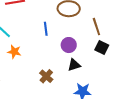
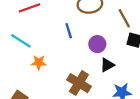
brown cross: (46, 76) -> (79, 83), size x1.5

